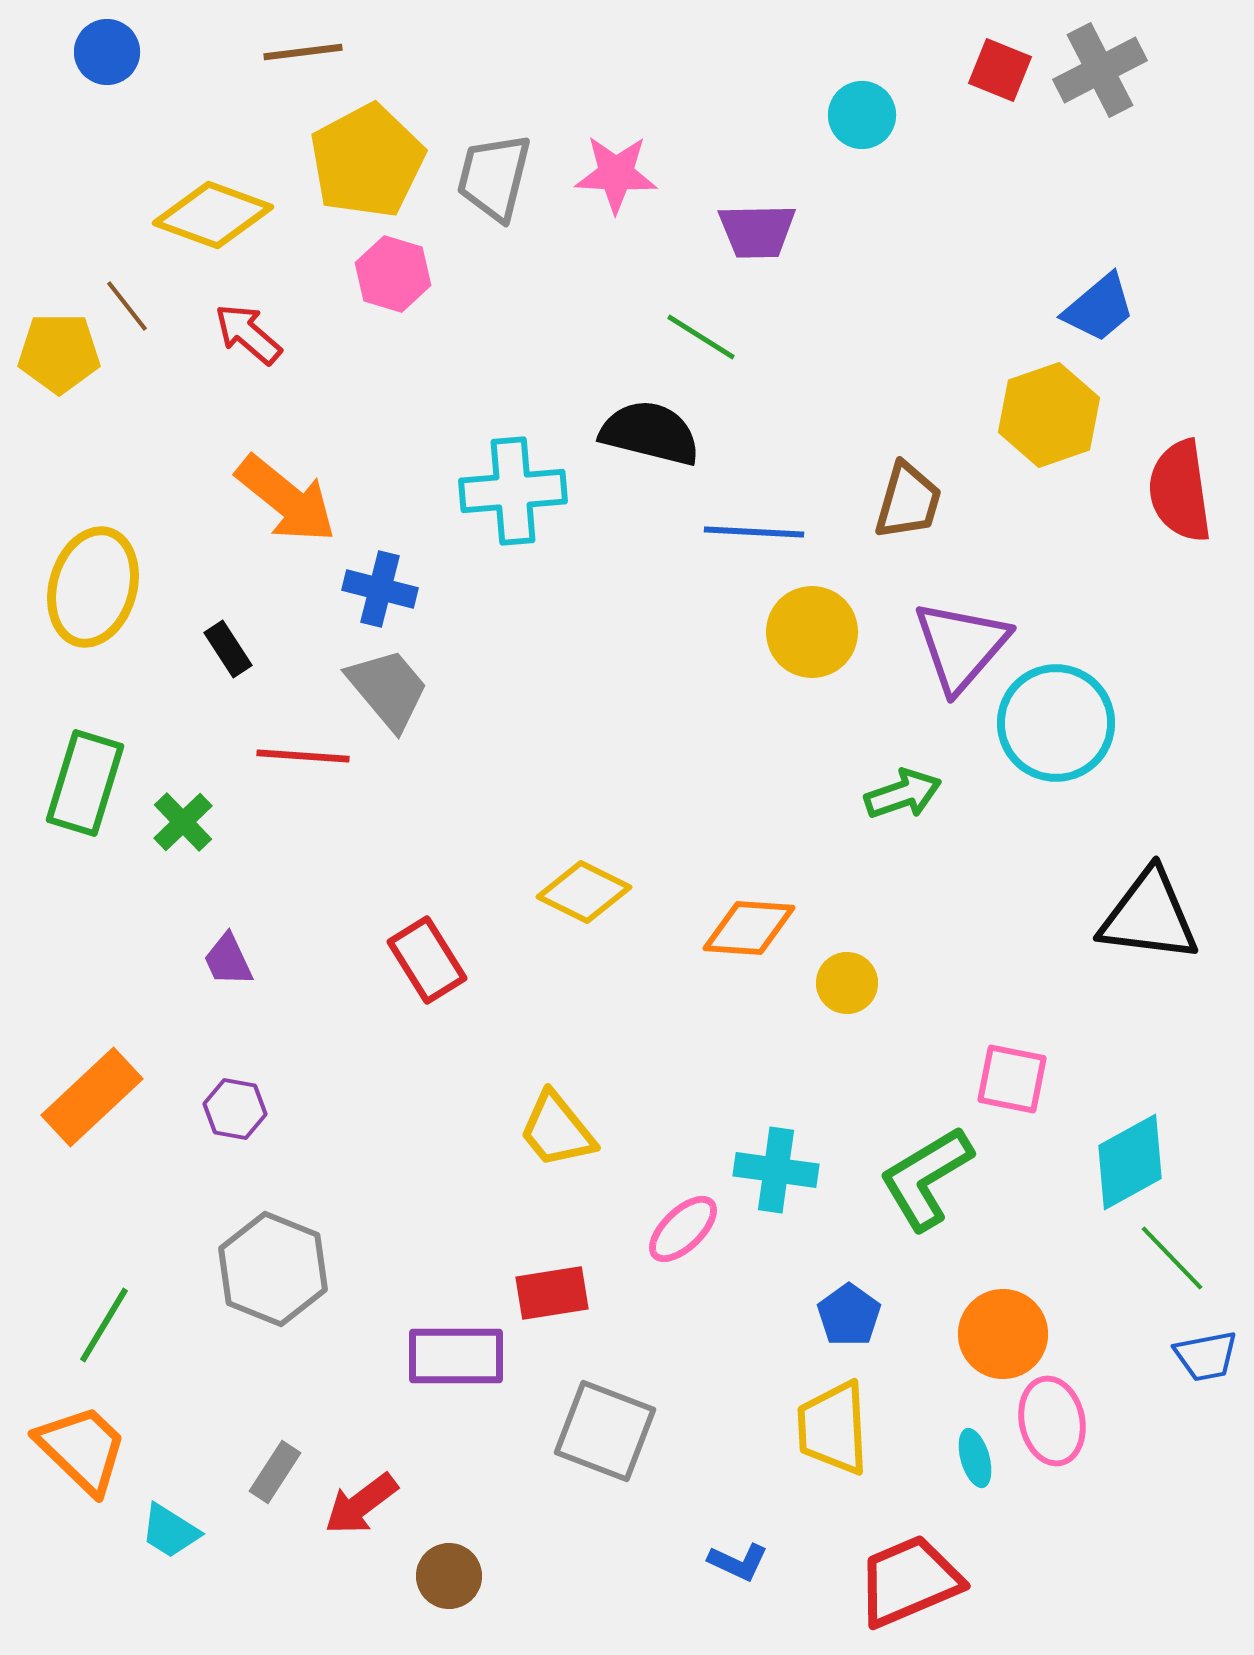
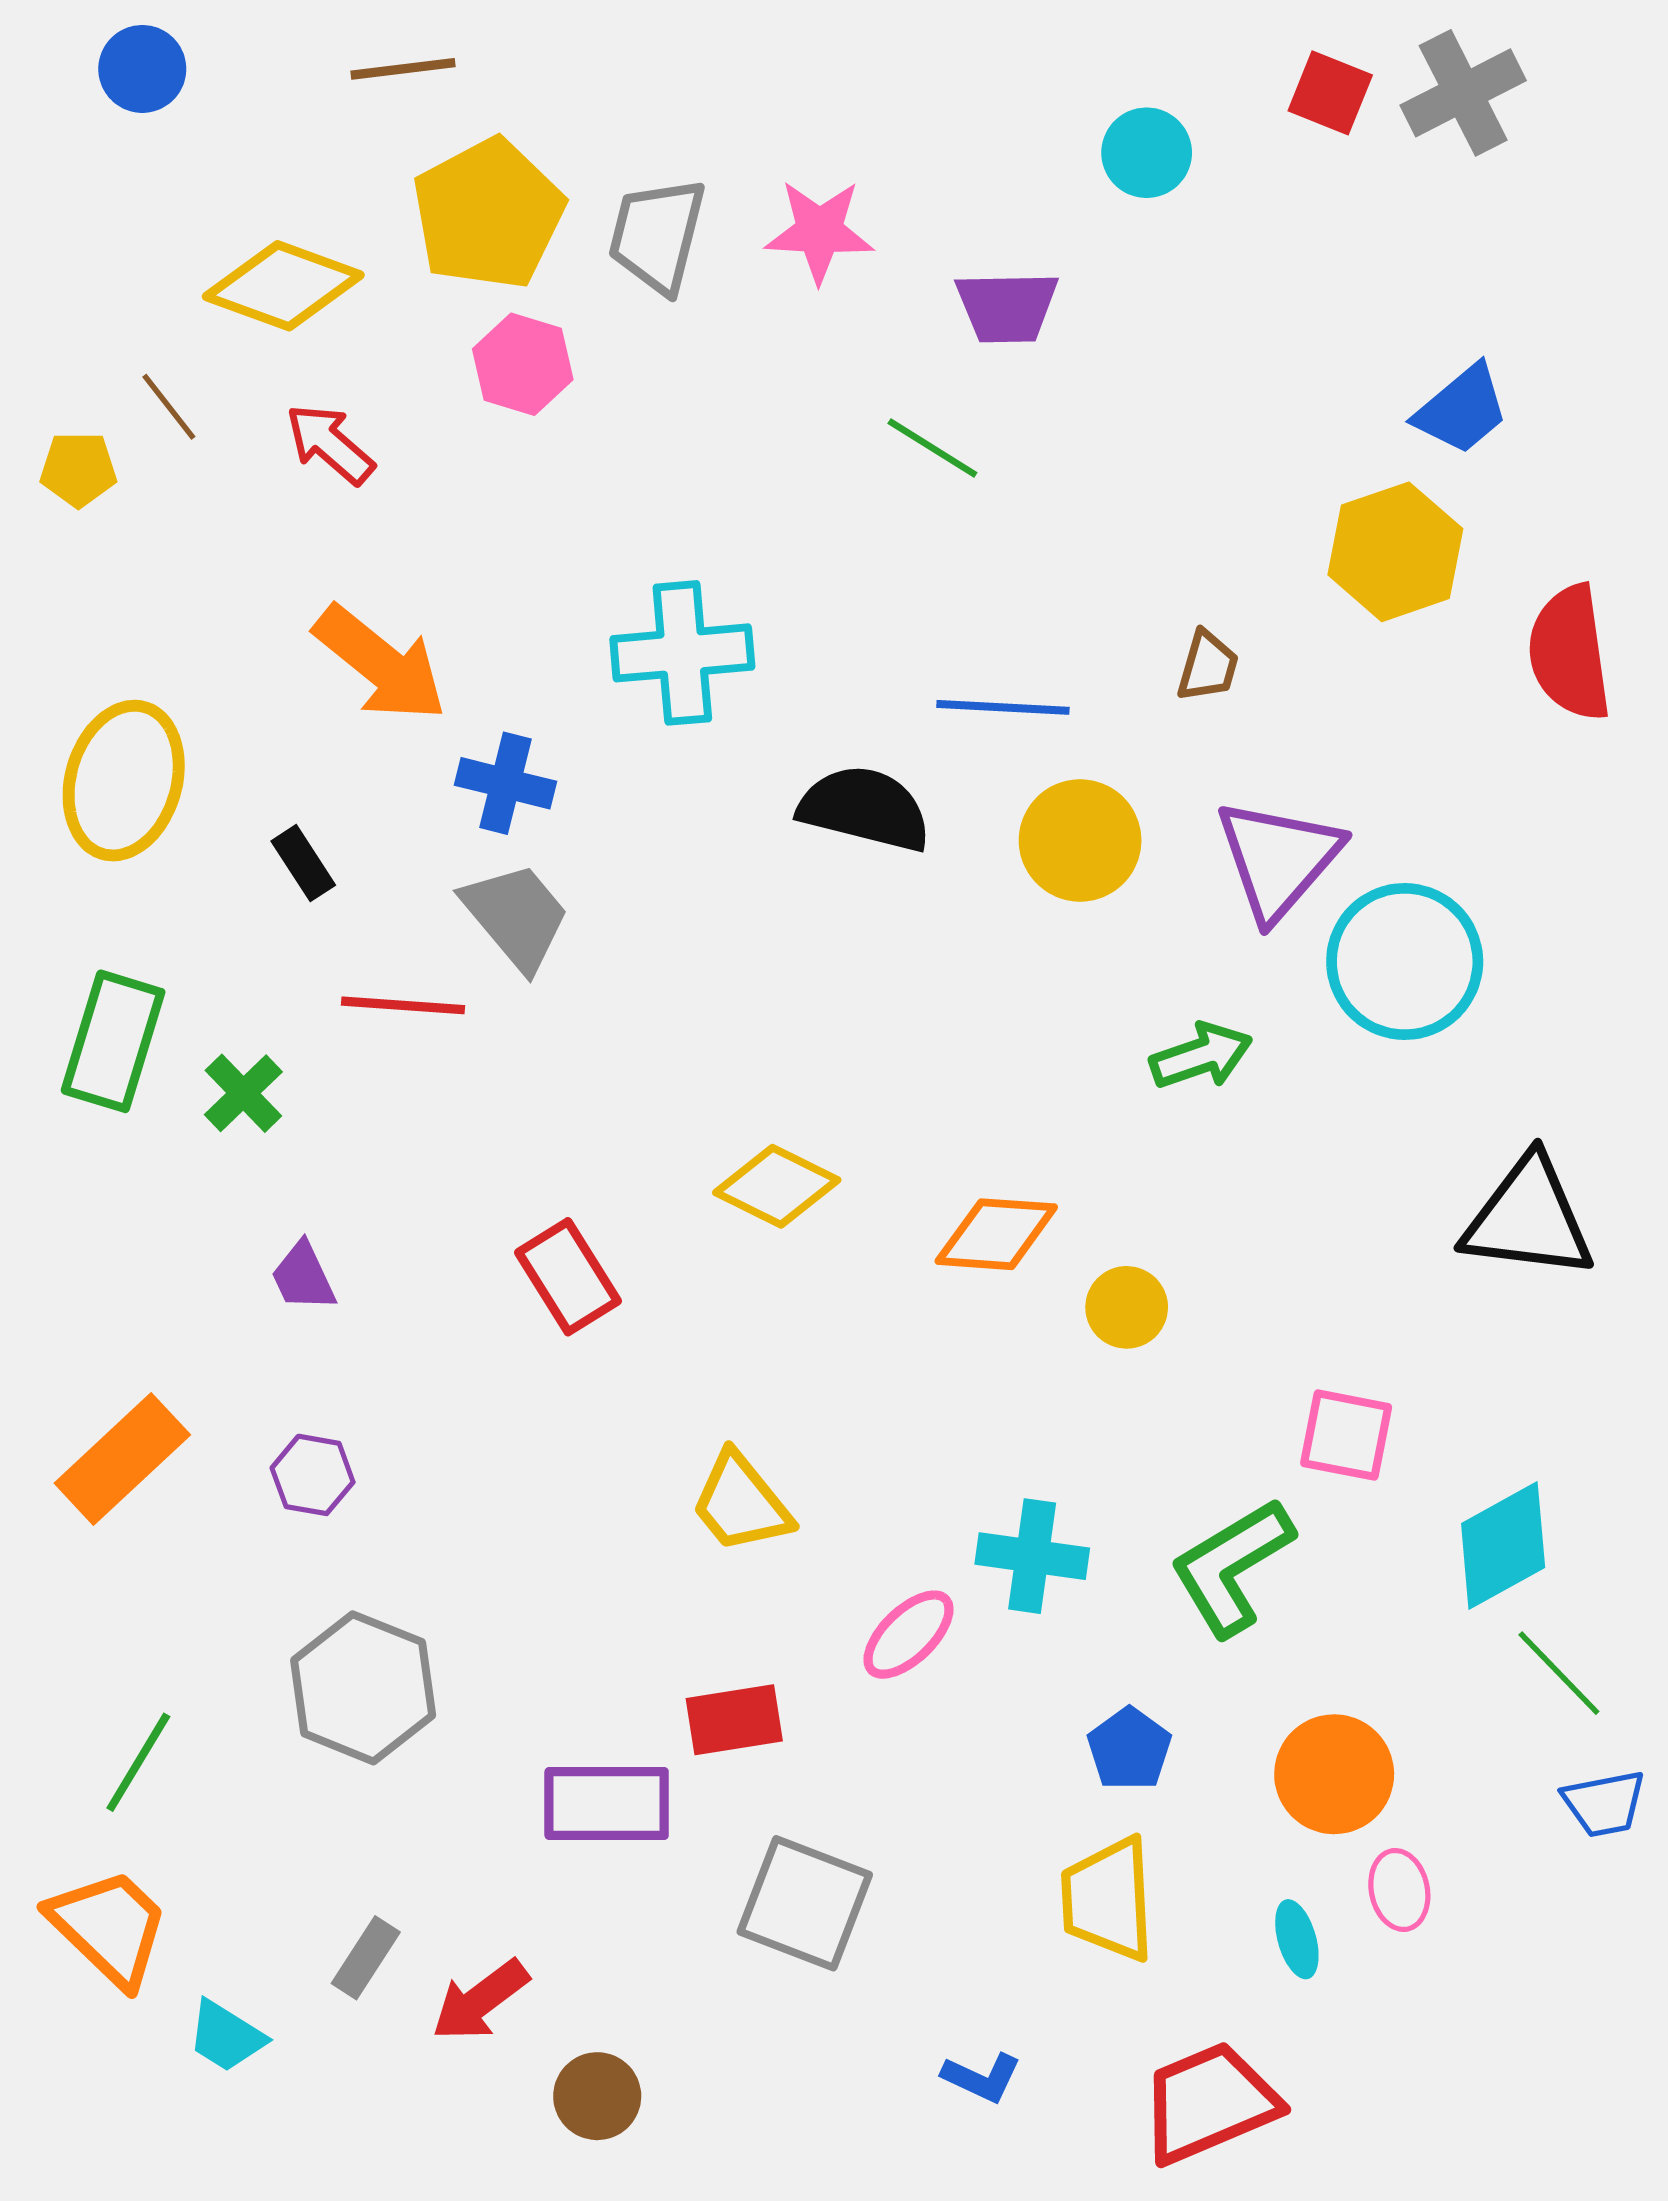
yellow pentagon: (59, 353) -> (78, 469), size x0.7
black semicircle: (650, 433) -> (865, 809), moved
brown trapezoid: (908, 501) -> (1208, 666), size x0.7
pink ellipse: (1052, 1421) -> (1399, 1890), size x0.7

